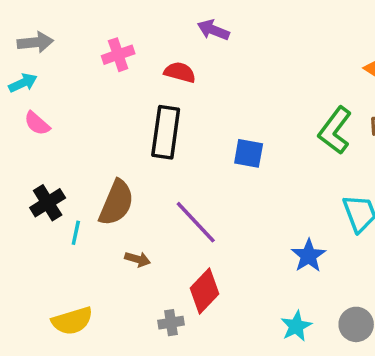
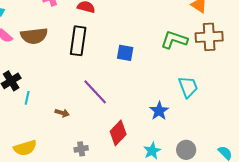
green L-shape: (335, 130) -> (174, 40), turned 72
brown semicircle: (116, 203) -> (34, 36), moved, turned 60
red diamond: (205, 291) -> (118, 133), moved

